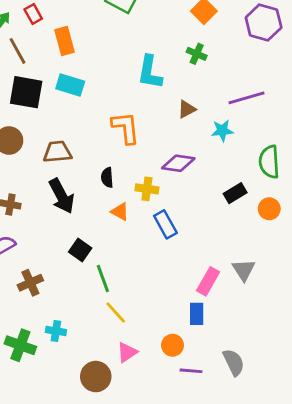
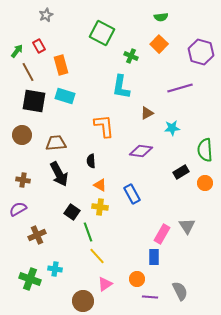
green cross: (197, 54) -> (131, 56), moved
purple line: (246, 98) -> (180, 88), moved
yellow cross: (147, 189) -> (100, 207), moved

